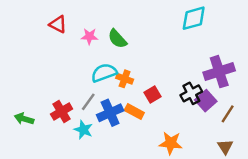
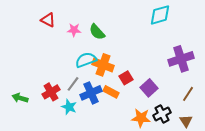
orange cross: (125, 79) -> (103, 65), size x1.5
black cross: (191, 93) -> (162, 114), moved
purple square: (206, 101) -> (149, 88), moved

